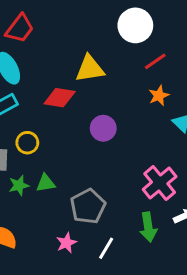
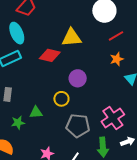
yellow circle: (27, 143) -> (61, 99), moved
green star: (19, 185) -> (18, 123), moved
gray pentagon: (88, 206) -> (78, 126), moved, turned 30

